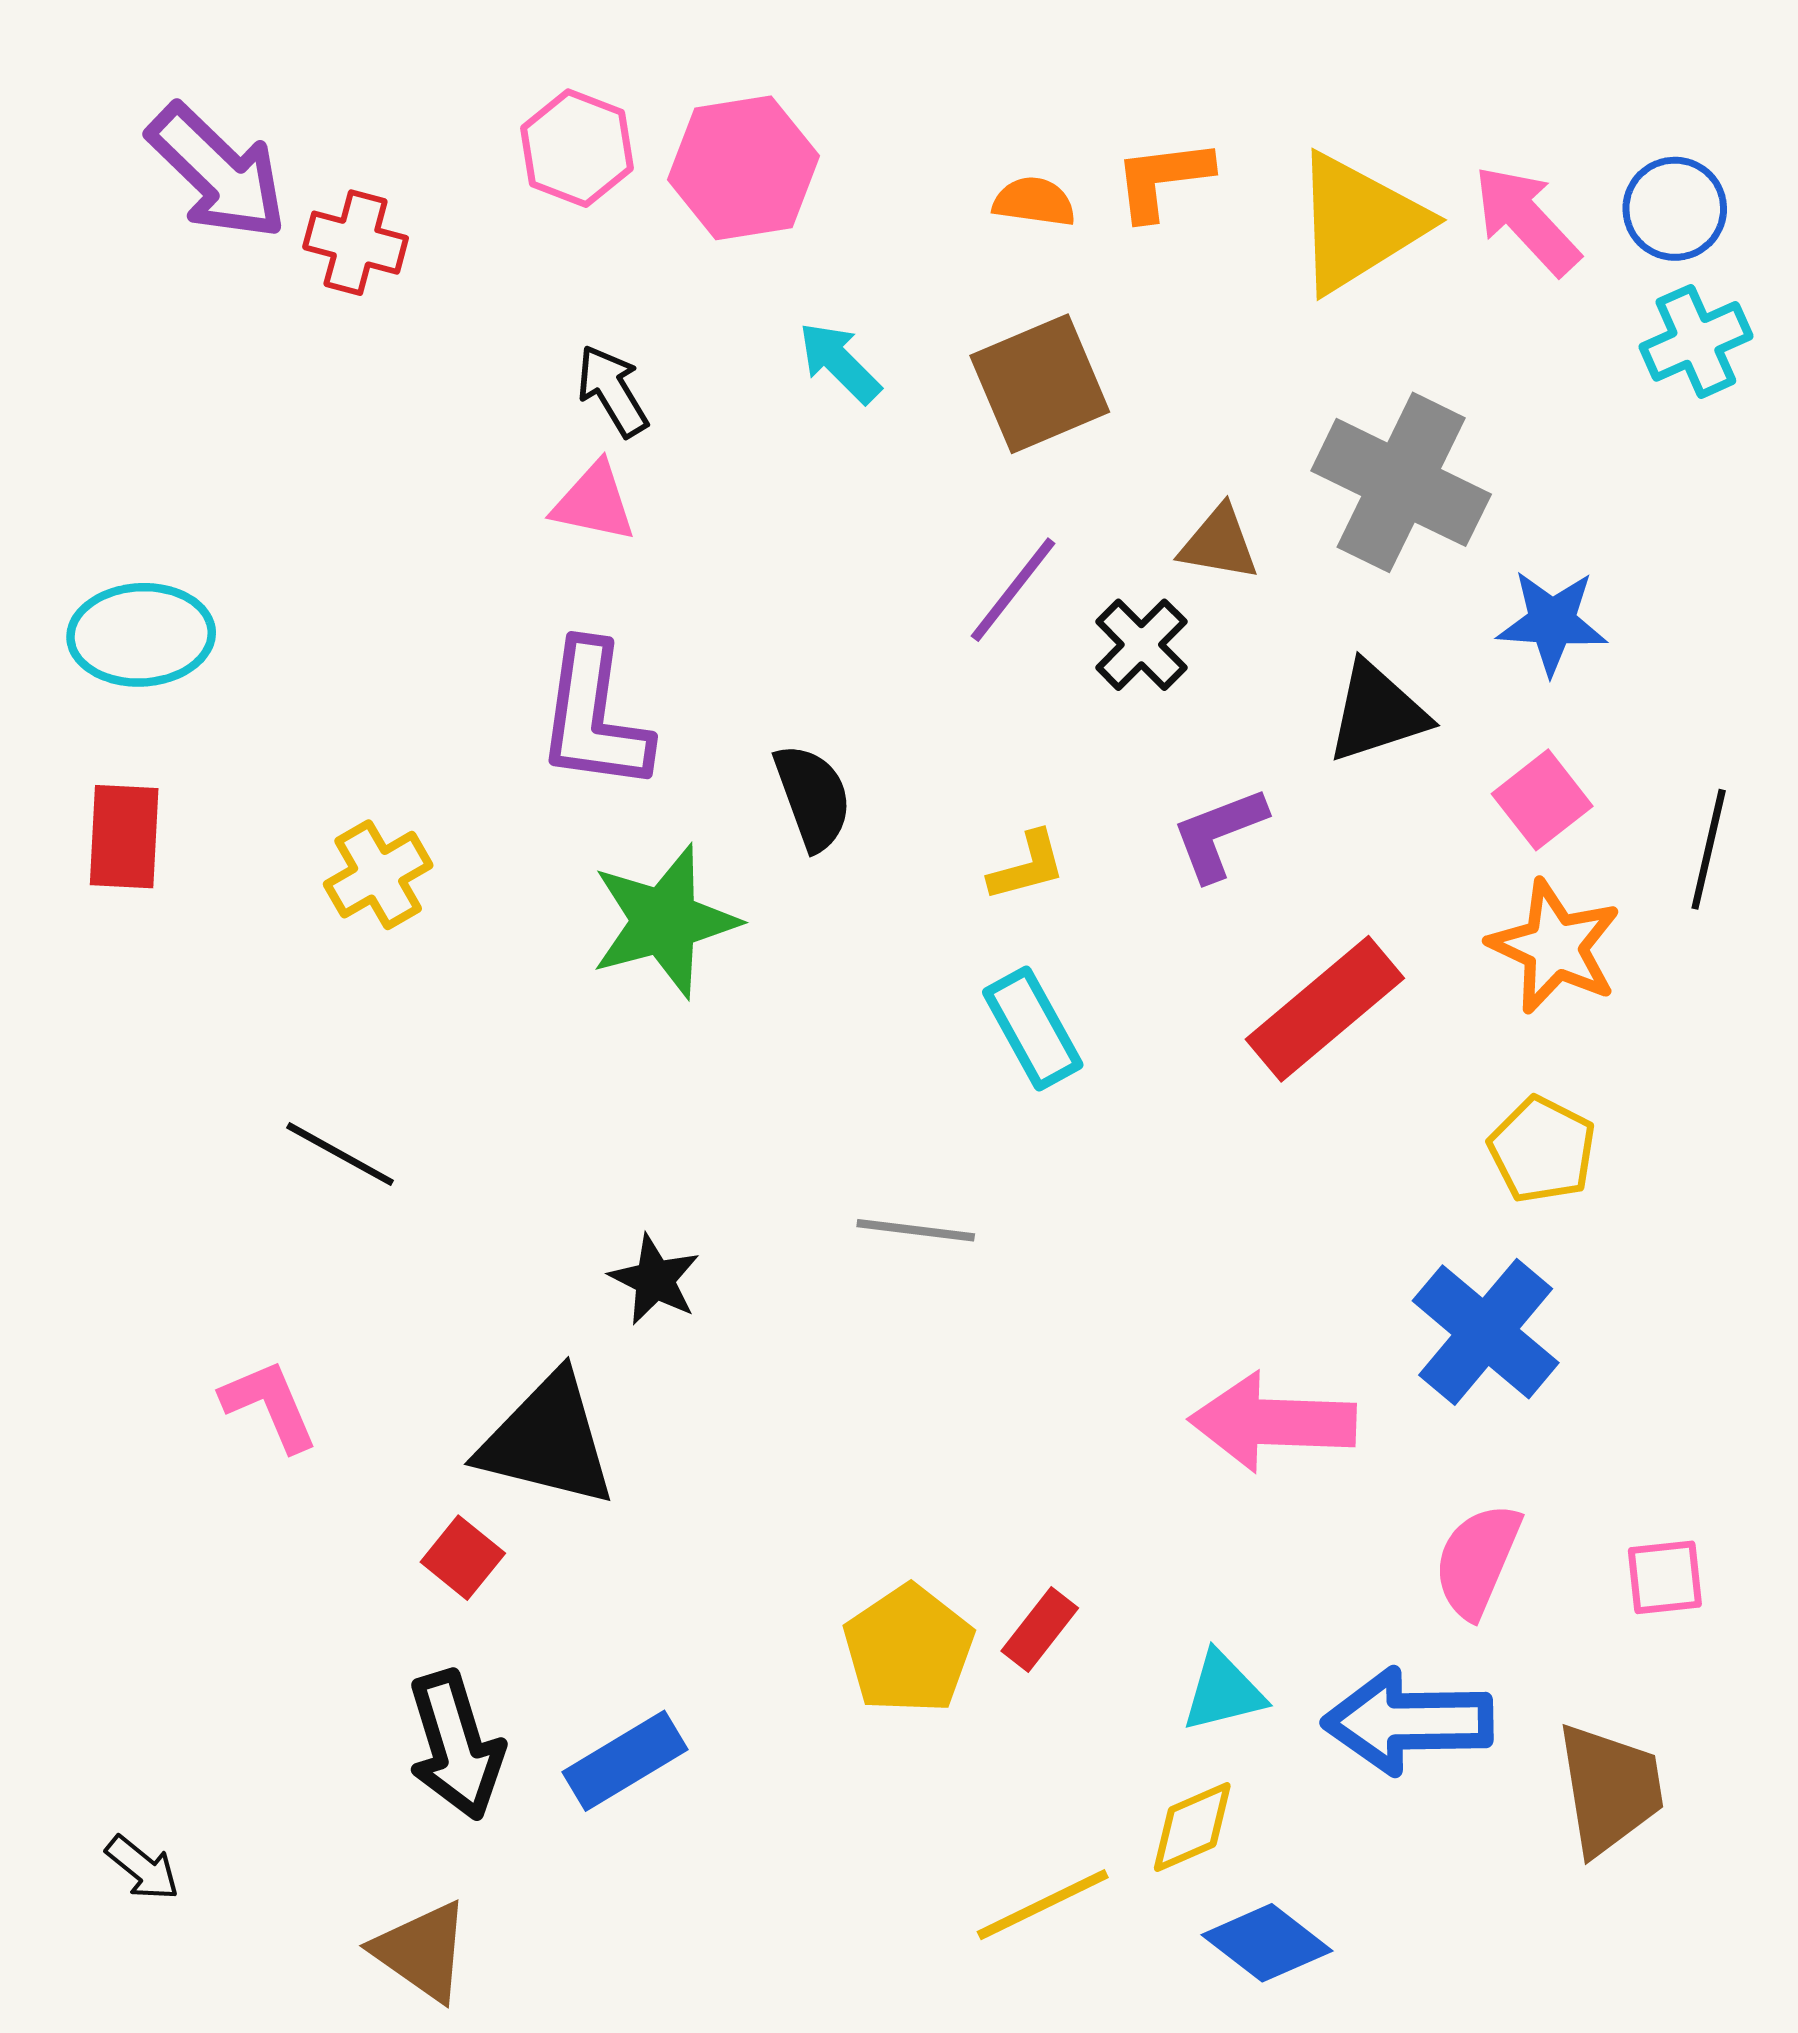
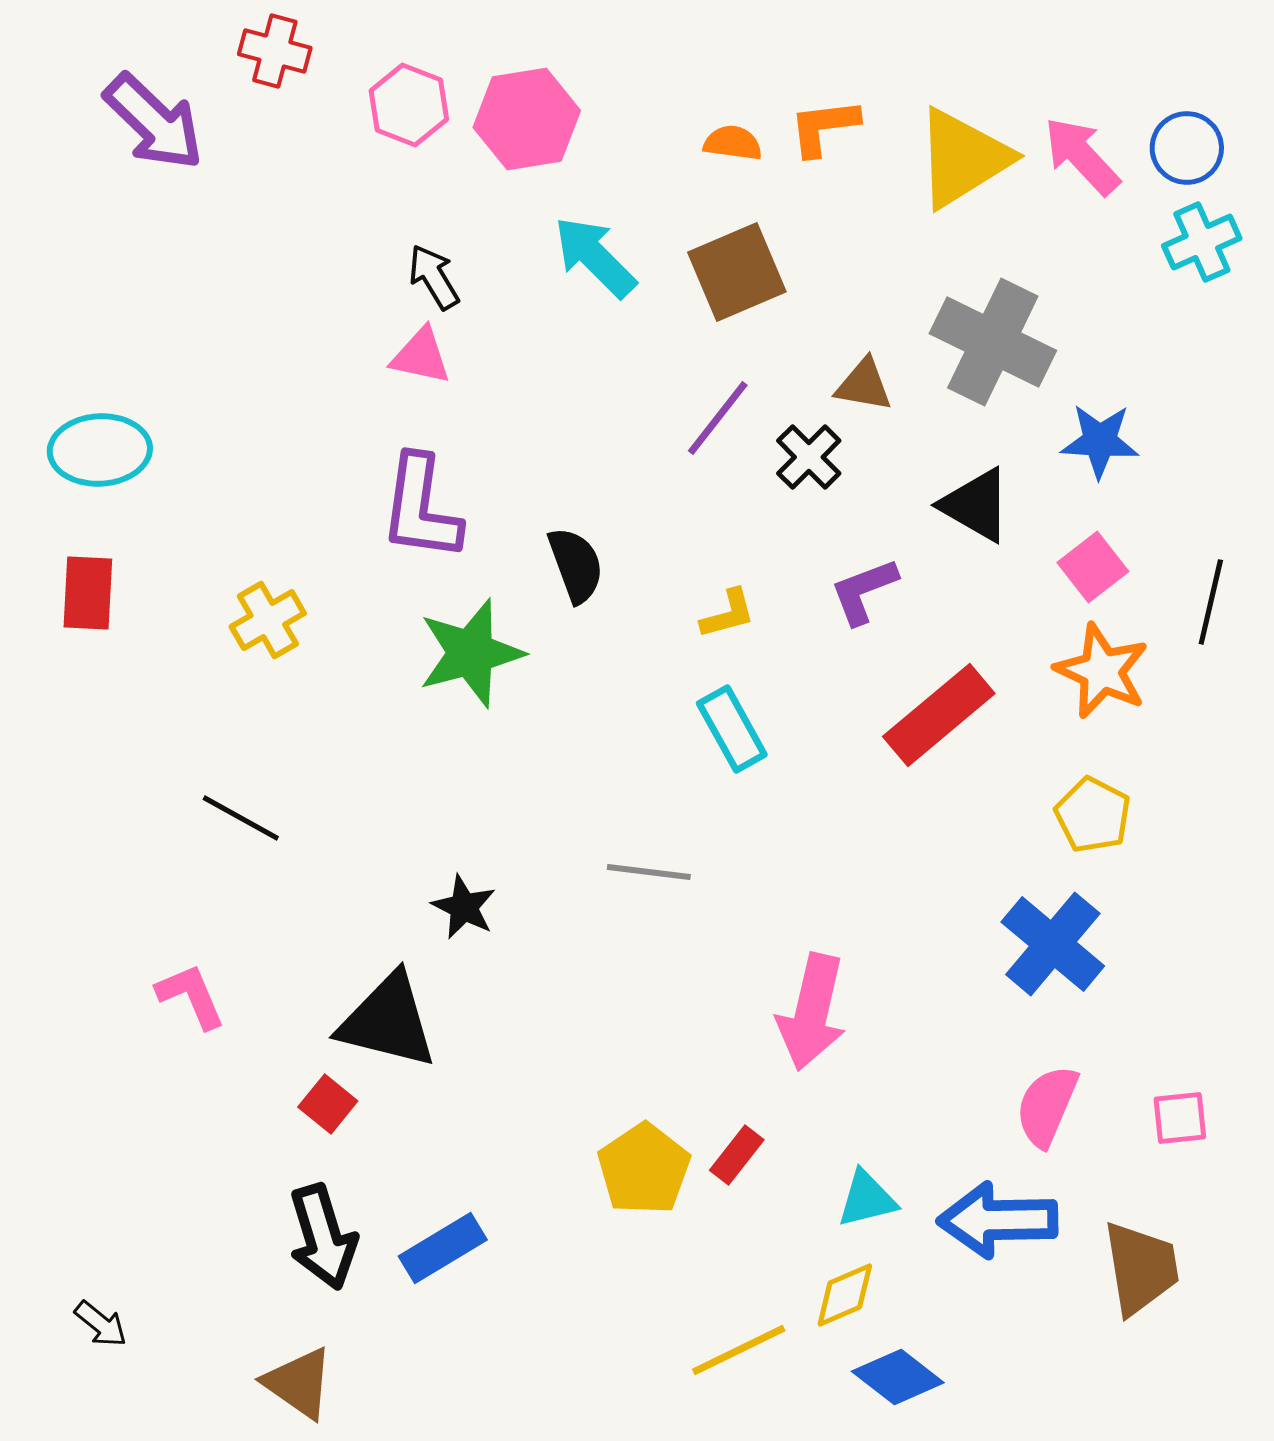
red cross: (356, 243) -> (275, 51), moved
cyan arrow: (839, 363) -> (595, 257), size x1.4
black triangle: (1377, 712) -> (976, 505), turned 48
pink arrow: (1273, 1422) -> (812, 1012), moved, turned -79

